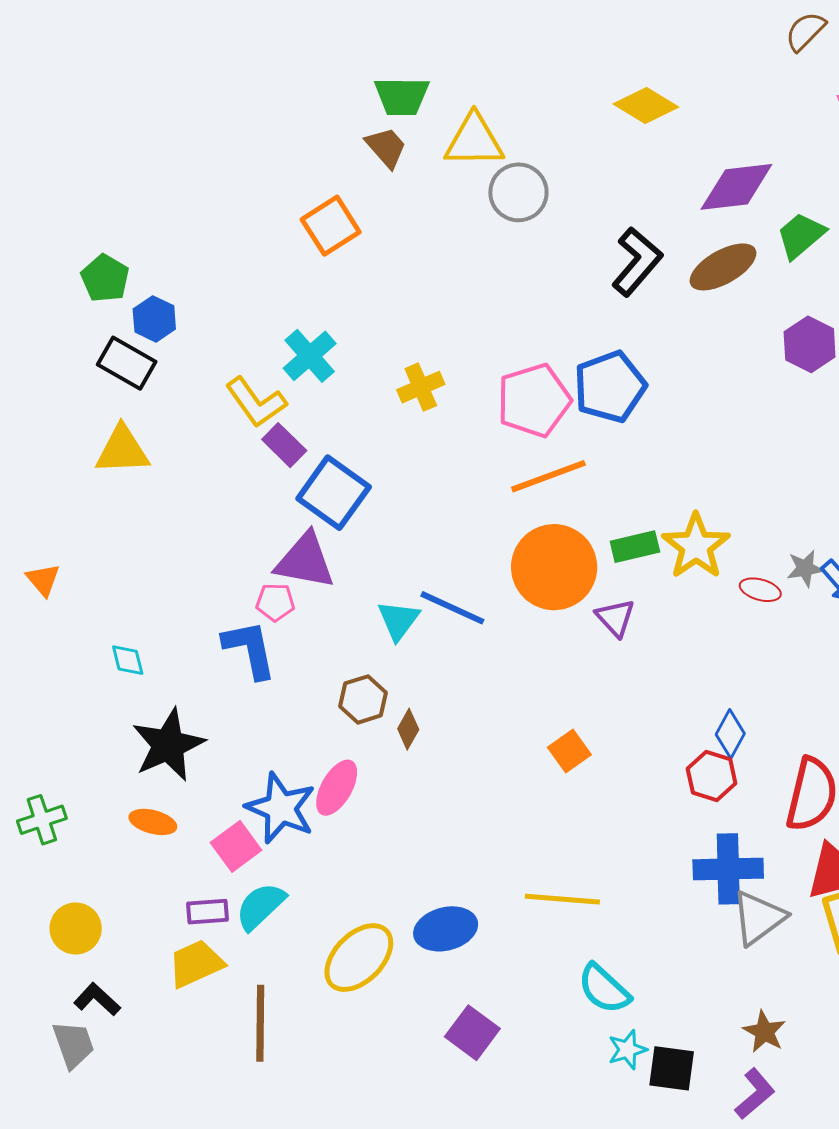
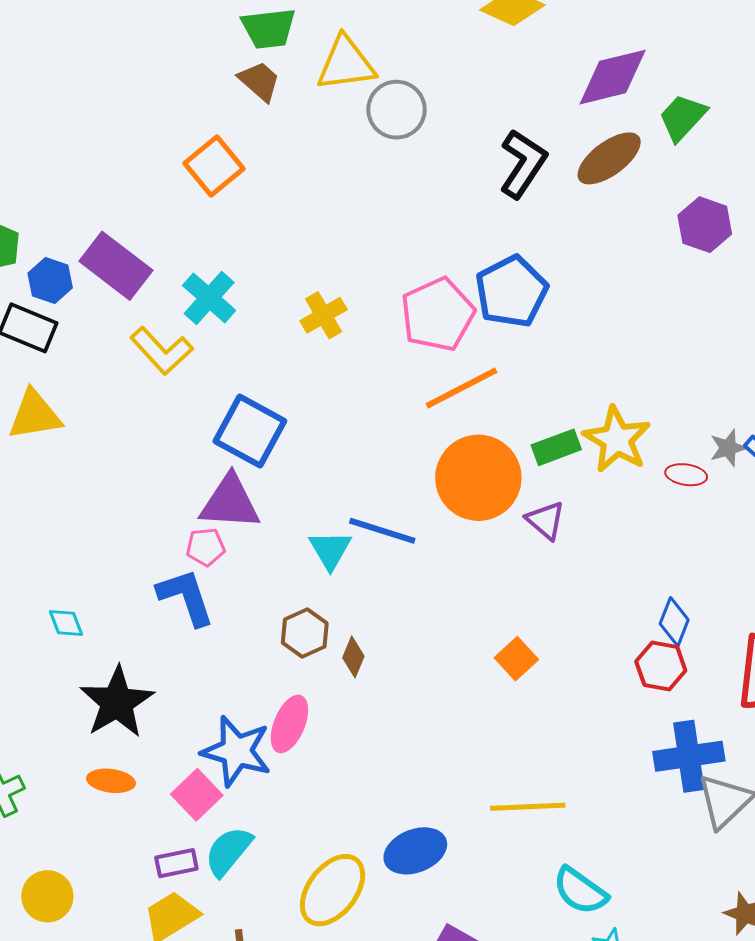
purple rectangle: (284, 445) -> (116, 266), moved, size x1.6

